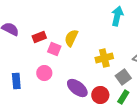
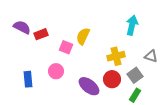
cyan arrow: (117, 16) -> (132, 25), moved
red rectangle: (39, 37) -> (41, 34), moved
red circle: (100, 95) -> (112, 79), moved

